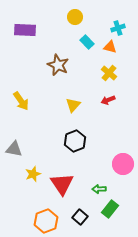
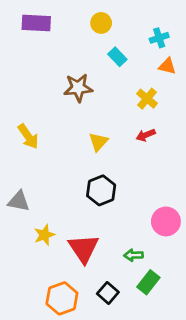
purple rectangle: (25, 30) -> (36, 23), moved
orange triangle: (110, 47) -> (167, 66), moved
brown star: (58, 65) -> (78, 88), turned -30

